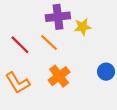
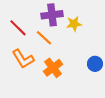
red line: (20, 45) -> (18, 28), moved
orange L-shape: (18, 83) -> (23, 59), moved

